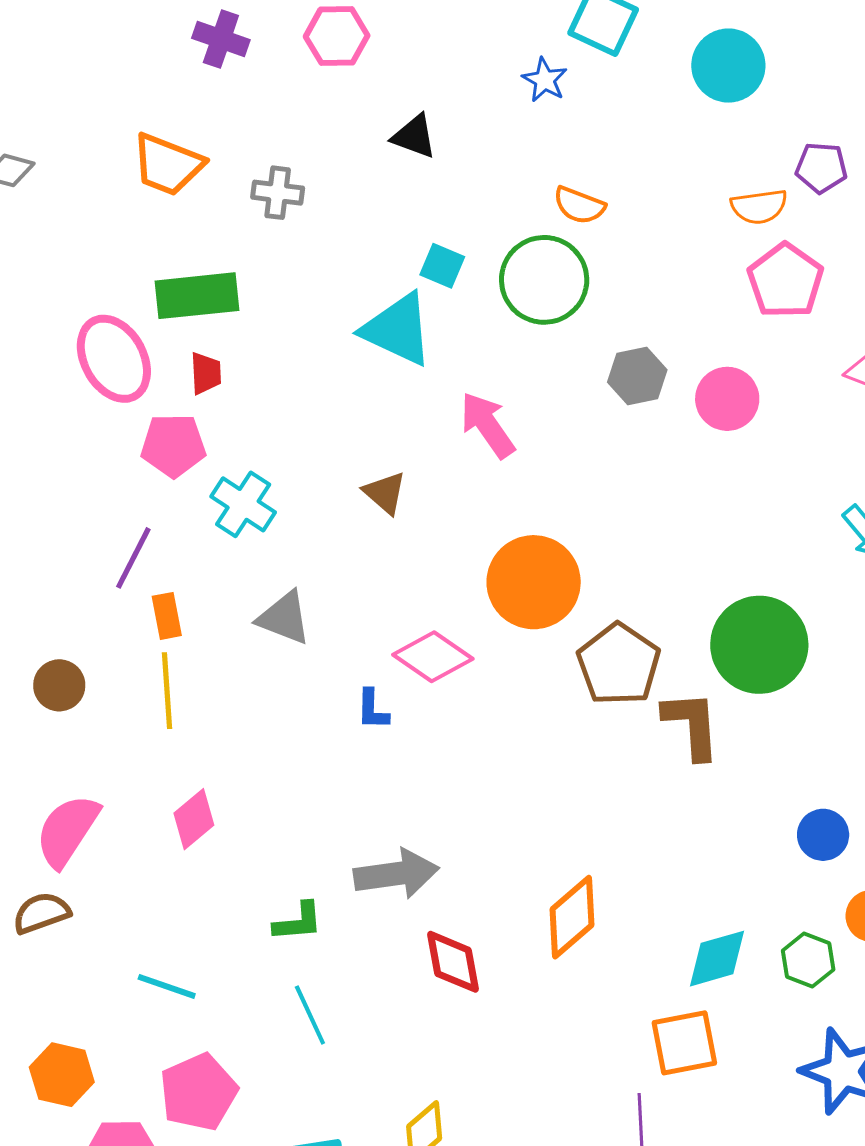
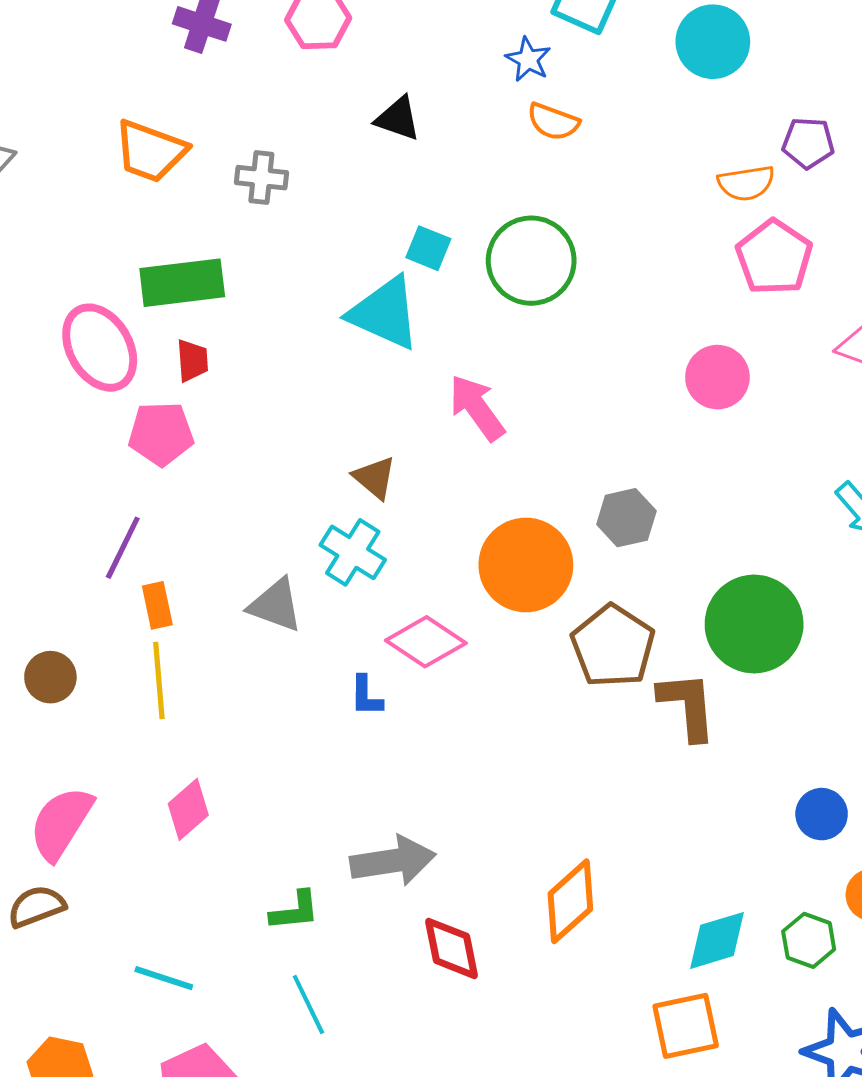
orange semicircle: (579, 205) -> (553, 122), moved
gray hexagon: (637, 376) -> (626, 518), moved
cyan cross: (243, 504) -> (353, 552), moved

